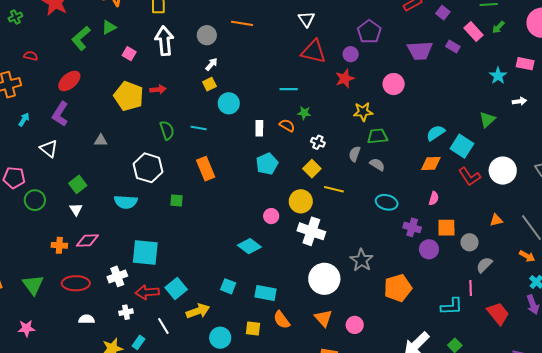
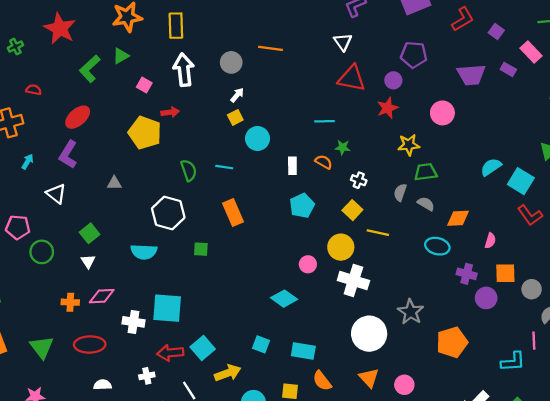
purple pentagon: (369, 32) -> (414, 55), turned -30
red arrow: (158, 89) -> (170, 112), moved
orange diamond: (431, 164) -> (458, 218), moved
white cross: (117, 276) -> (133, 322), moved, turned 30

